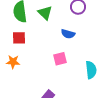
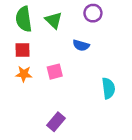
pink square: (60, 59) -> (55, 72), moved
orange star: (13, 62) -> (24, 74), moved

